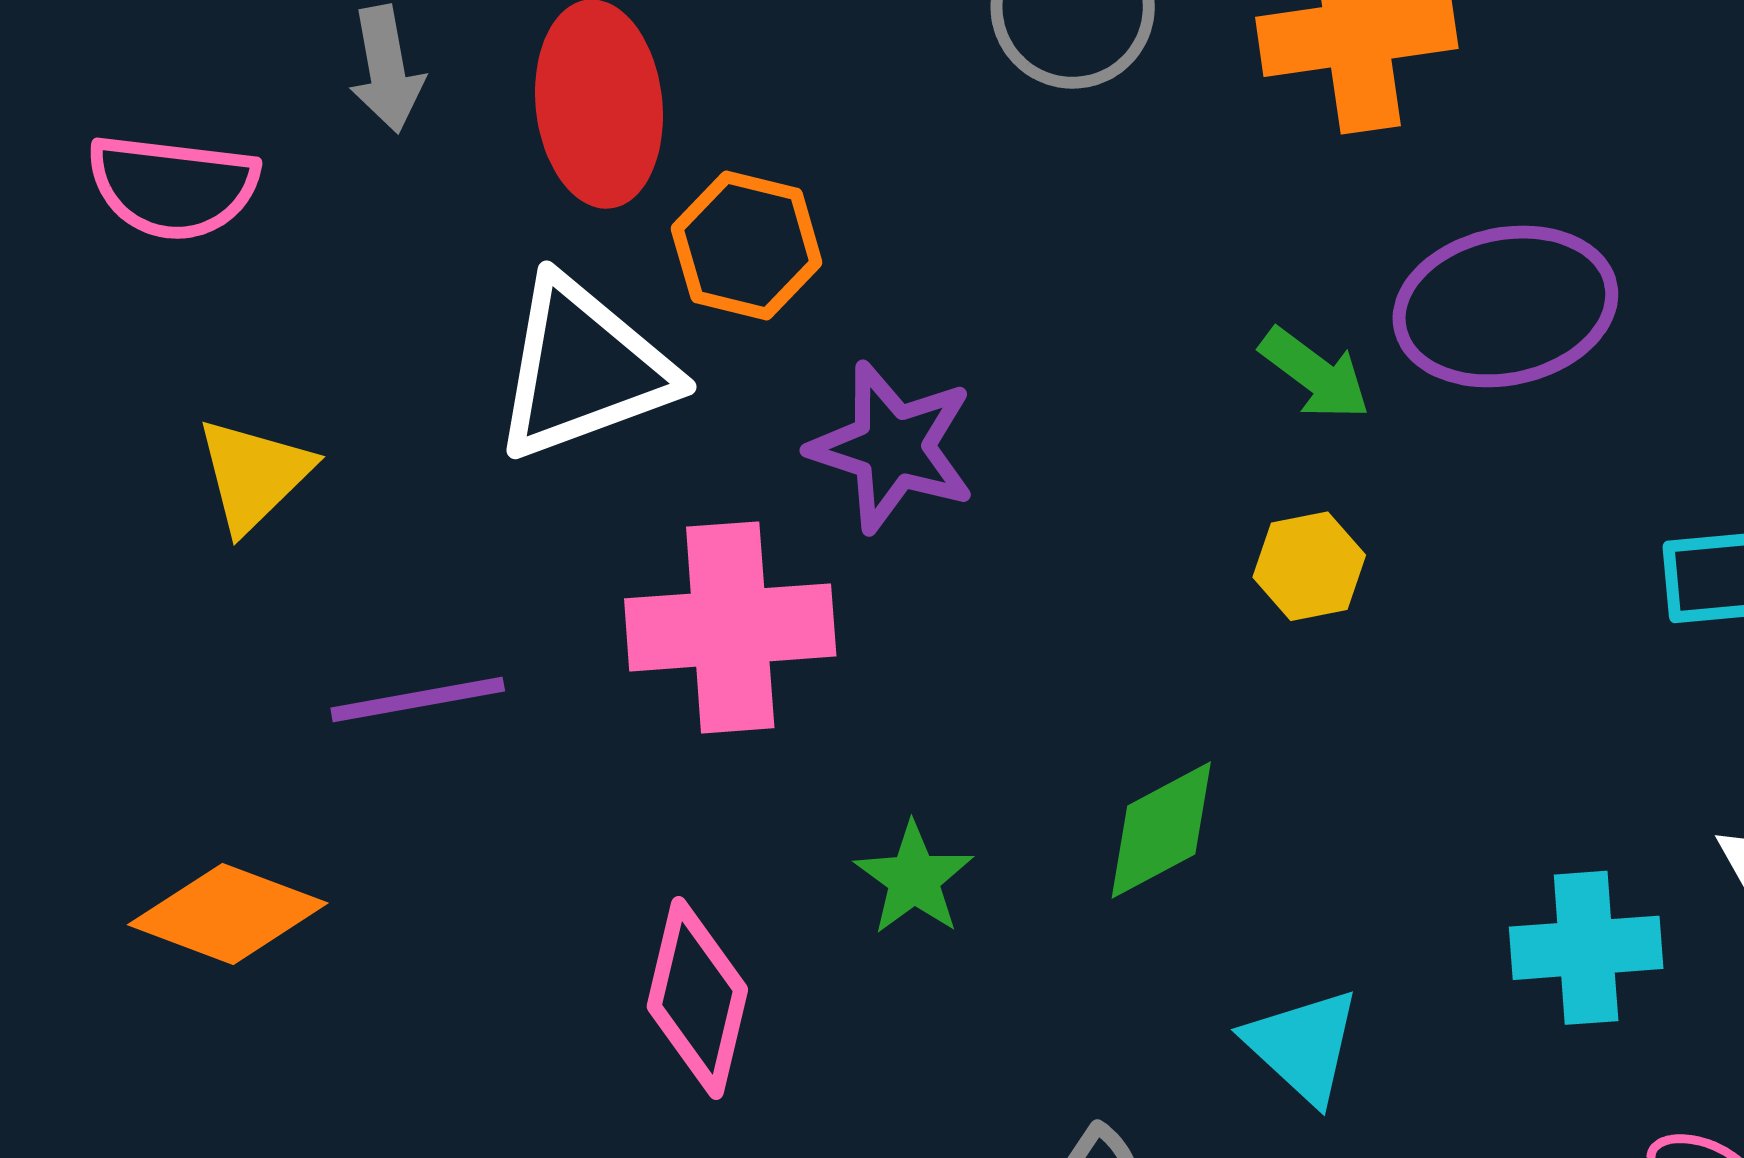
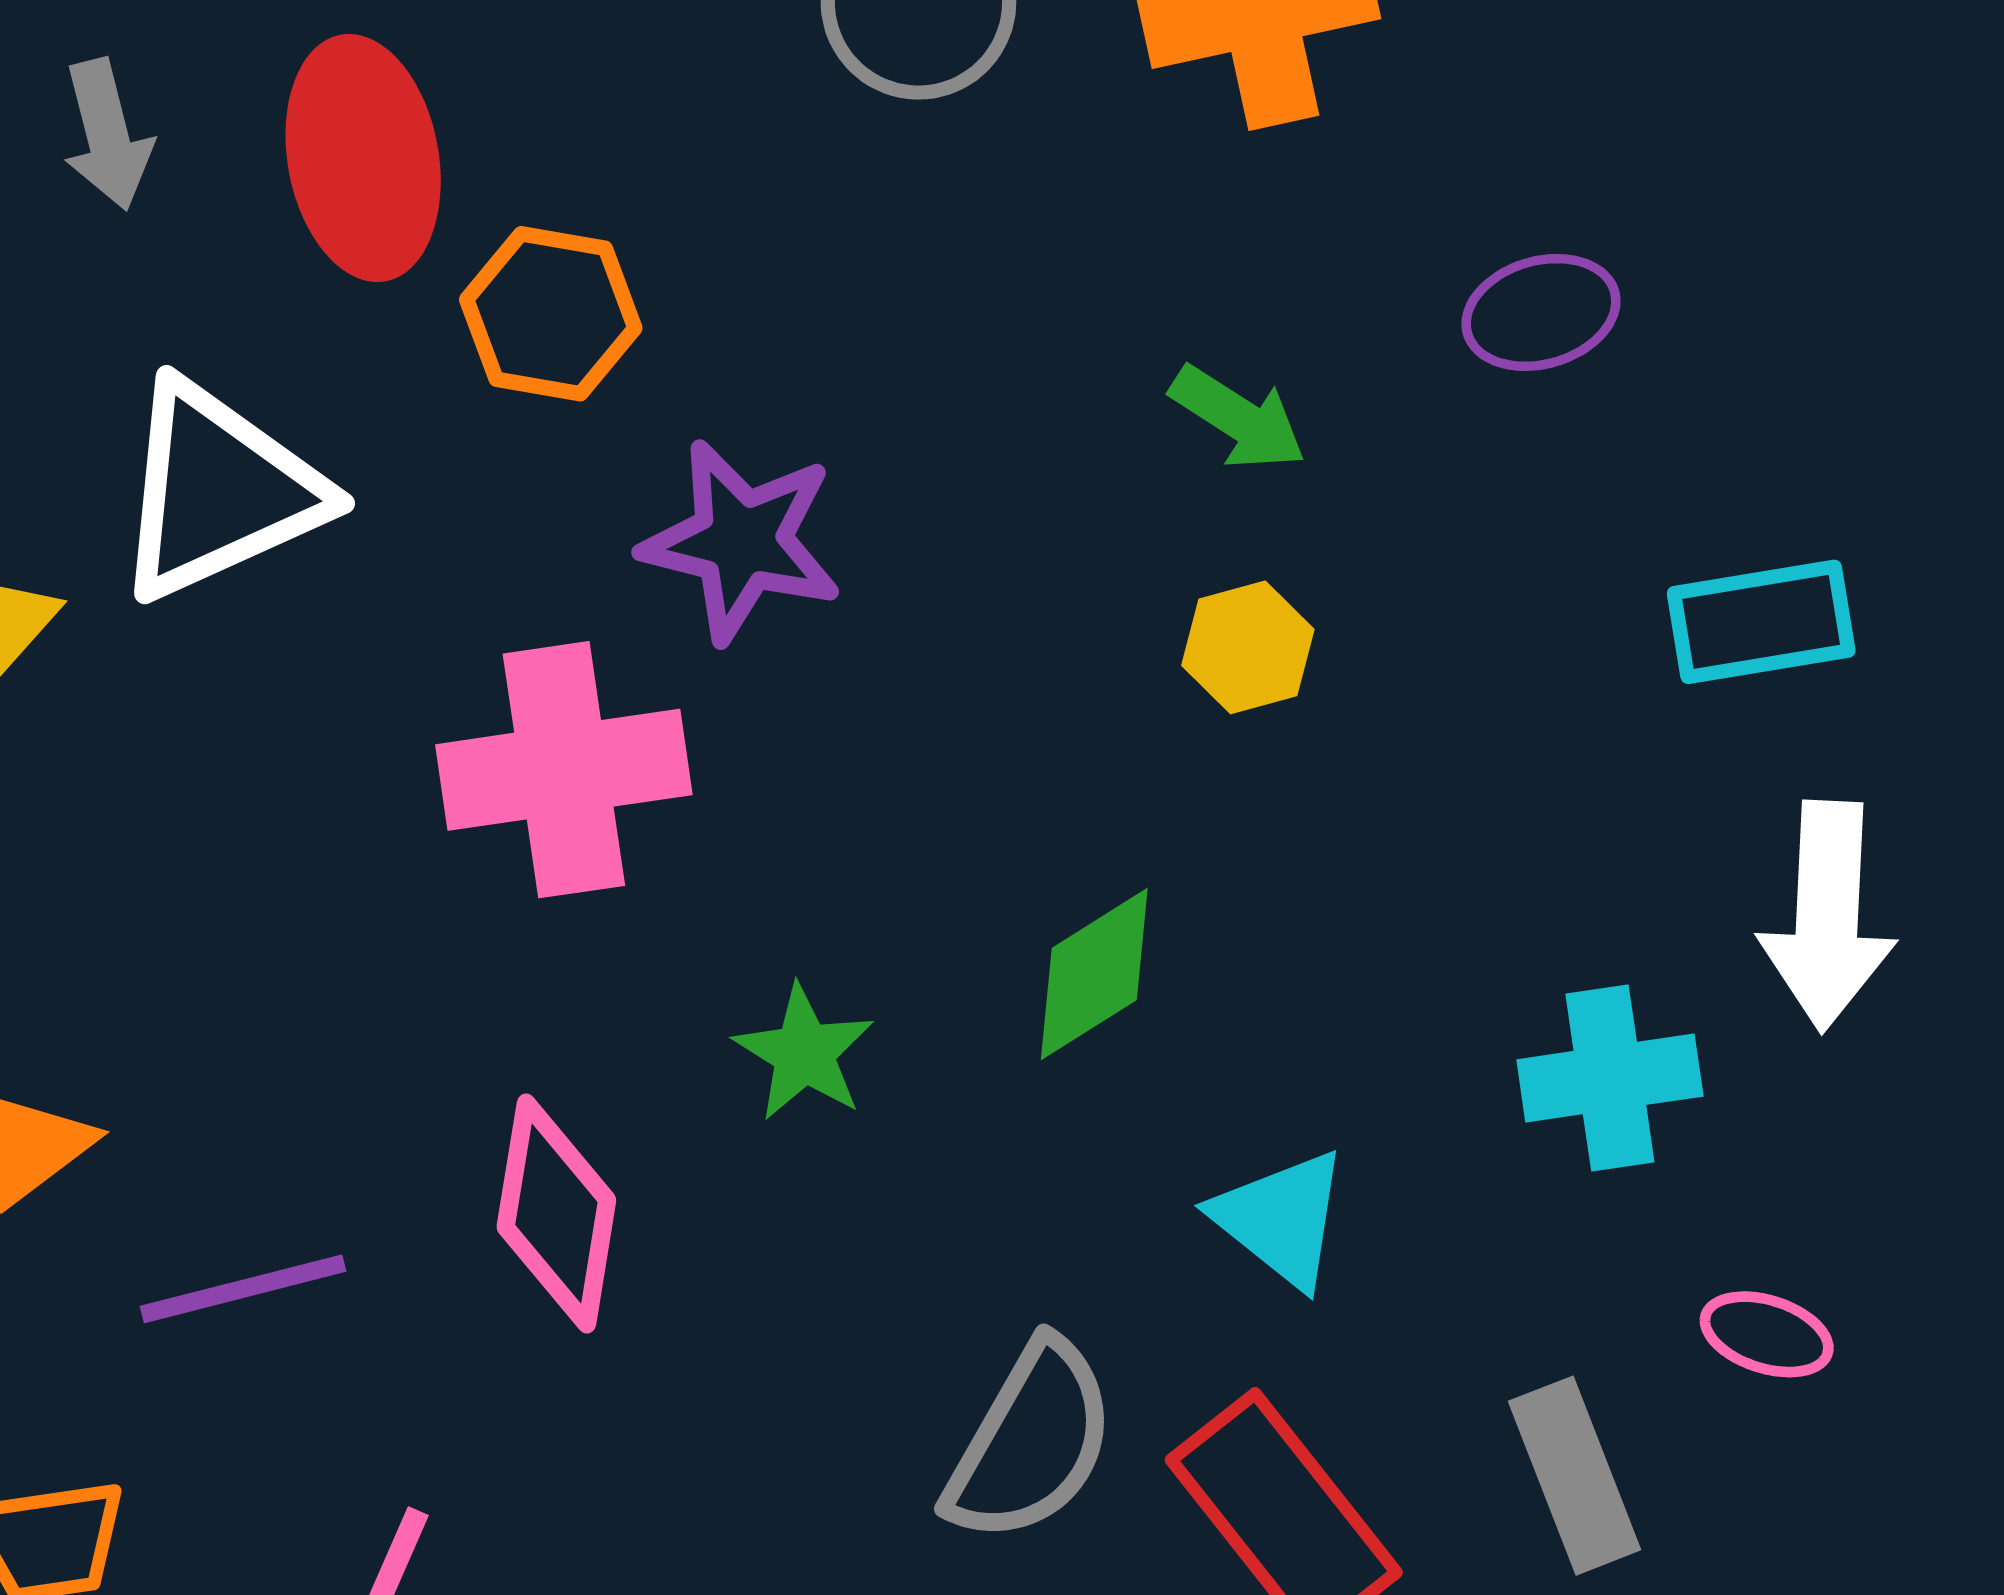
purple ellipse: (1505, 306) -> (1541, 312), moved, size x0.6
white triangle: (583, 369) -> (219, 491), moved
purple line: (418, 699) -> (243, 1289), moved

